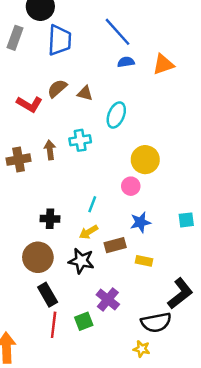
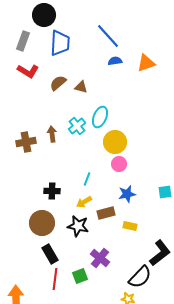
red L-shape: (29, 104) -> (28, 71), moved
cyan ellipse: (116, 115) -> (100, 117), moved
cyan cross: (80, 140) -> (77, 126), turned -30
yellow circle: (145, 160) -> (115, 142), moved
black semicircle: (156, 322) -> (140, 277), turned -35

